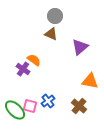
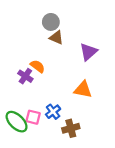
gray circle: (55, 16) -> (51, 22), moved
orange triangle: (90, 81) -> (83, 90), moved
brown cross: (79, 106) -> (71, 128), moved, turned 35

